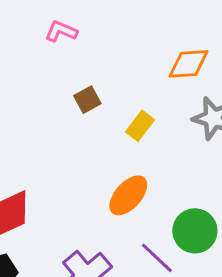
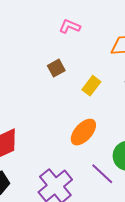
pink L-shape: (61, 31) -> (70, 26), moved

